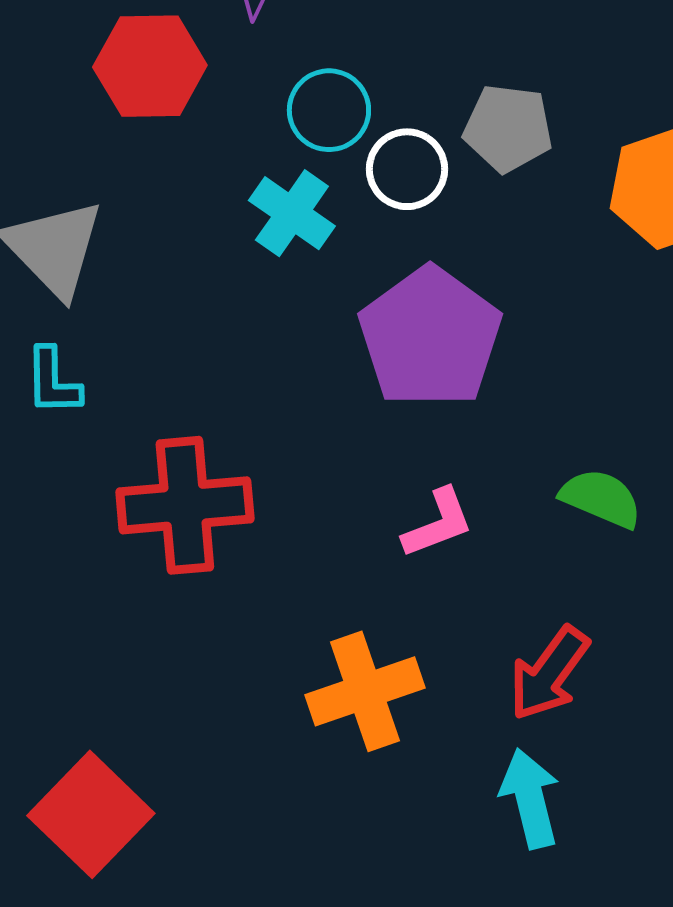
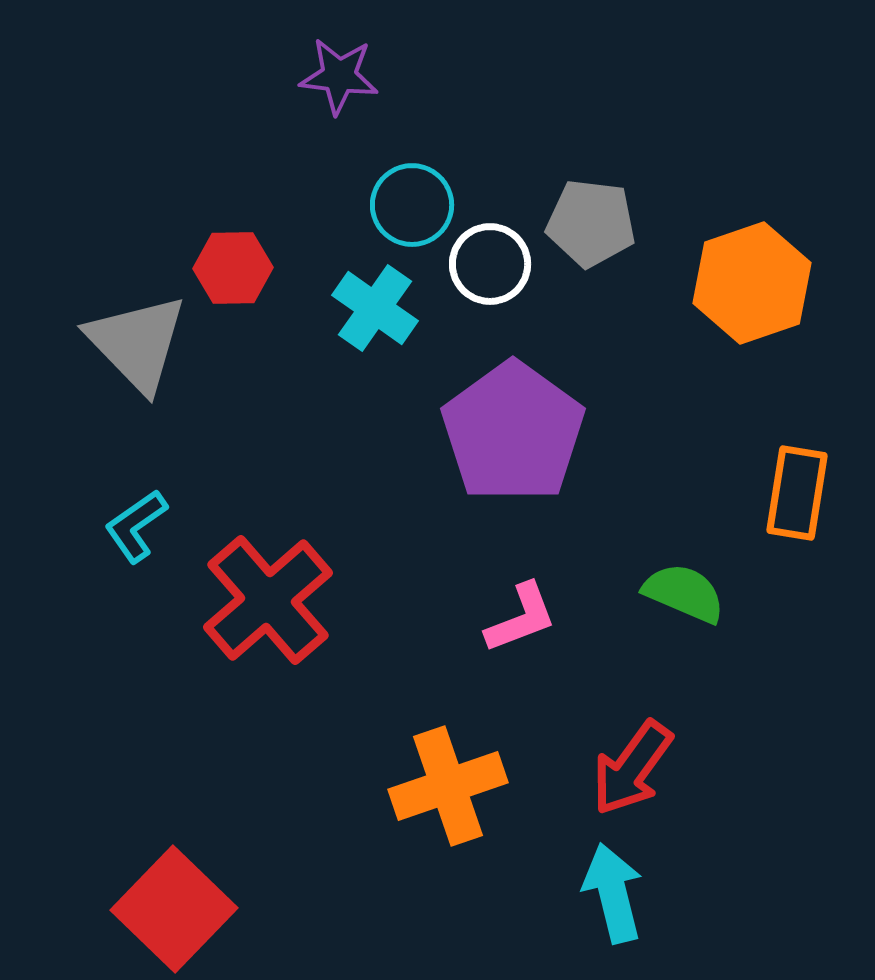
red hexagon: (150, 66) -> (233, 268), moved, size x0.7
cyan L-shape: (53, 381) -> (136, 526), moved, turned 56
red cross: (185, 505) -> (268, 600), turned -36

